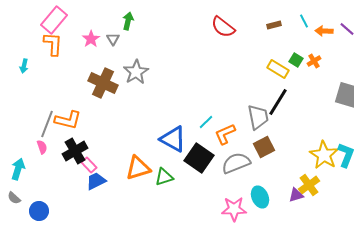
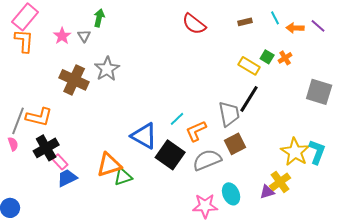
green triangle: (164, 177) -> (123, 177), moved

